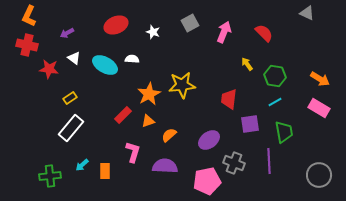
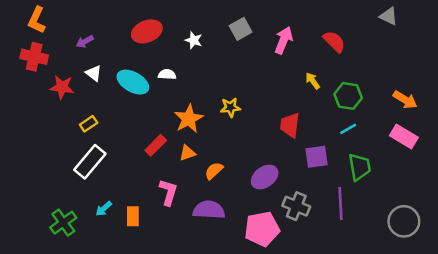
yellow star: (182, 85) -> (230, 107), size x0.6
green cross: (50, 176) -> (63, 223), turned -30

